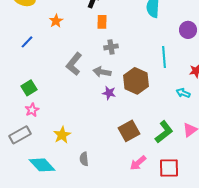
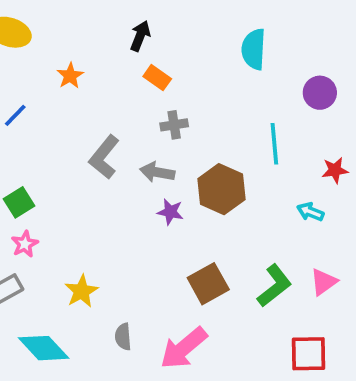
orange rectangle: (102, 22) -> (157, 78), turned -56
pink arrow: (138, 163) -> (184, 348), moved, size x1.5
red square: (169, 168) -> (308, 354), moved

